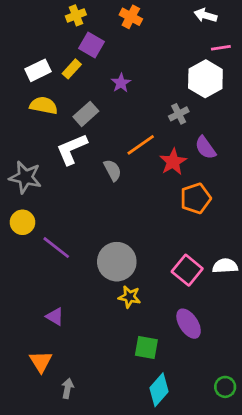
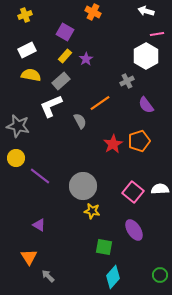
yellow cross: (76, 15) -> (25, 15), moved
yellow rectangle: (72, 69) -> (65, 56), moved
red star: (173, 162) -> (113, 144), moved
gray arrow: (68, 388) -> (48, 276), turned -56

